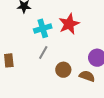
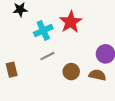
gray line: (43, 52) -> (47, 56), turned 40

